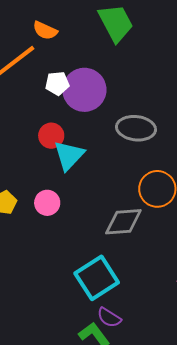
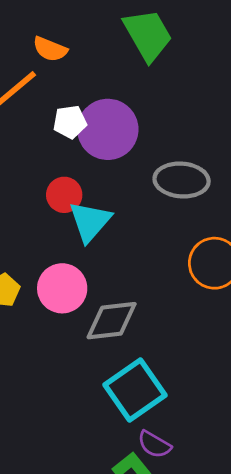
pink circle: (47, 203) -> (62, 288), size x1.4
gray diamond: (123, 222) -> (112, 321), moved

